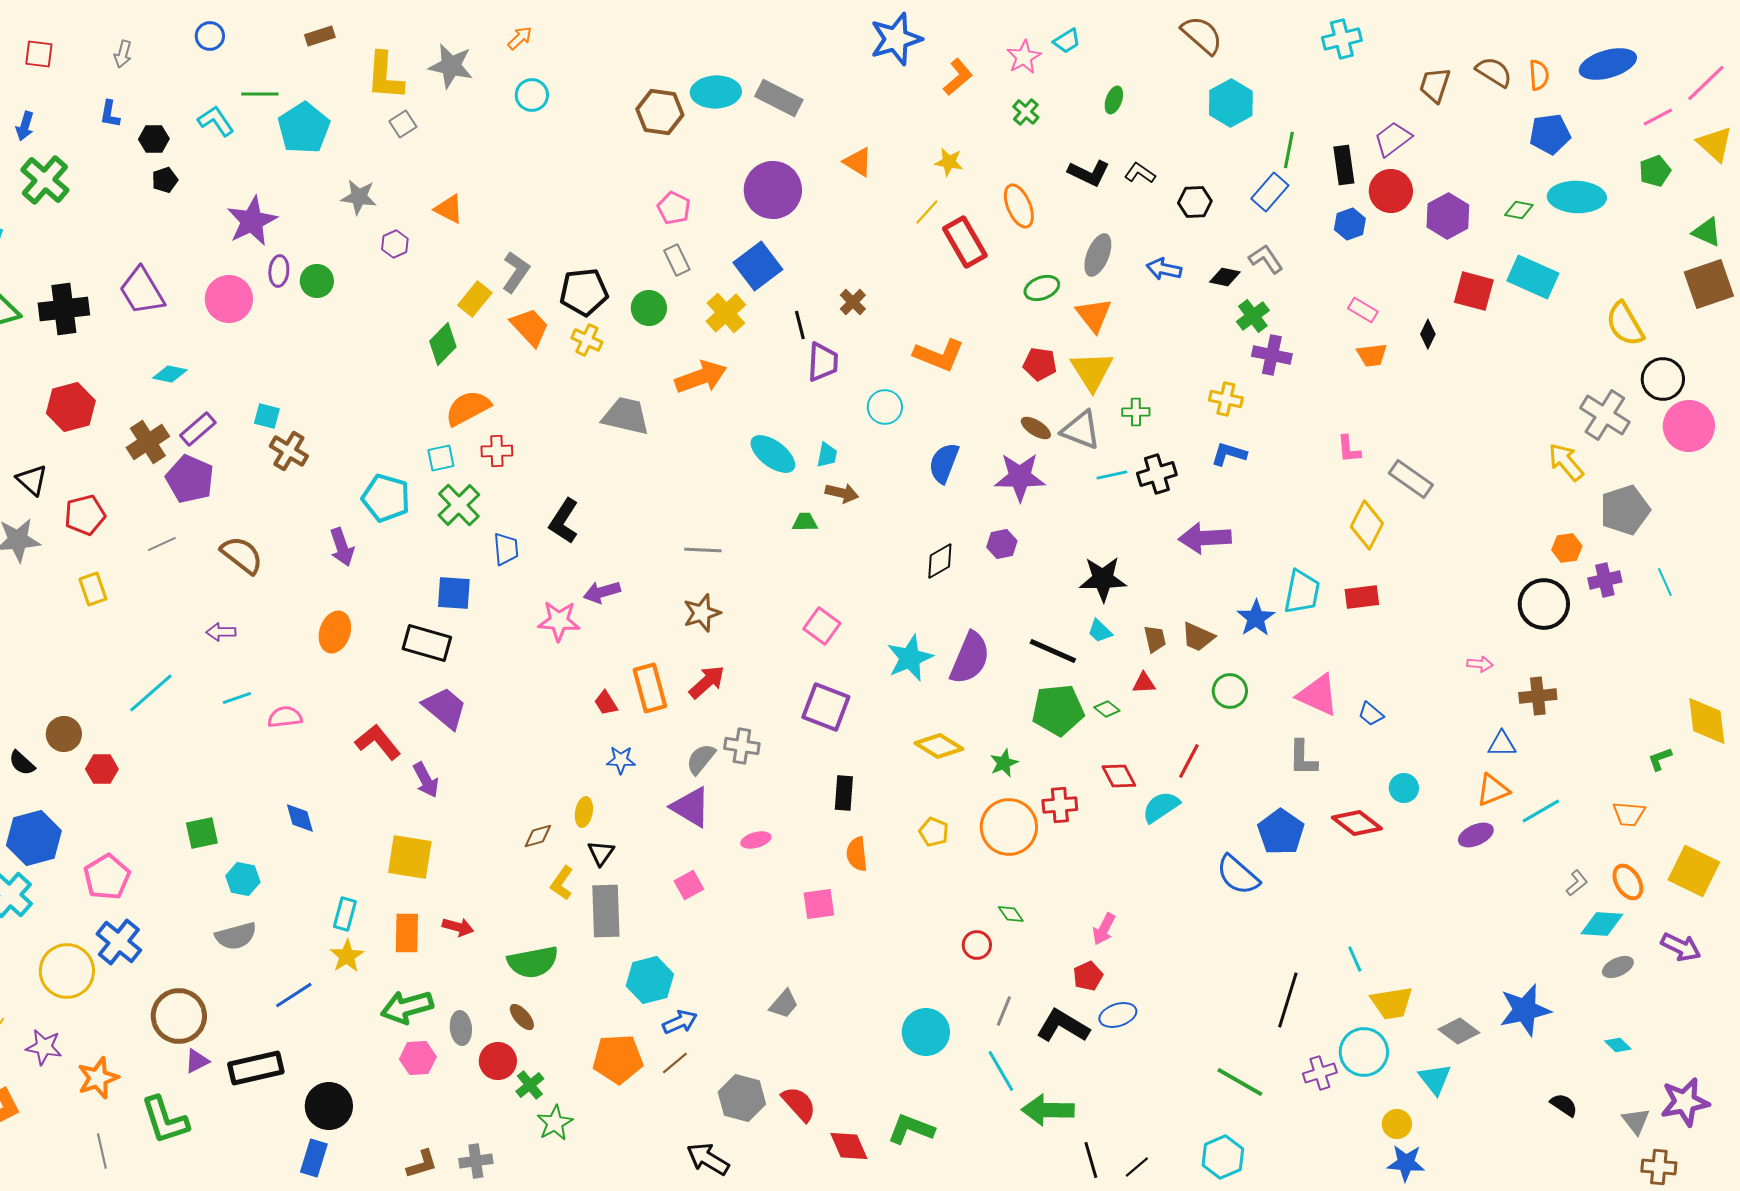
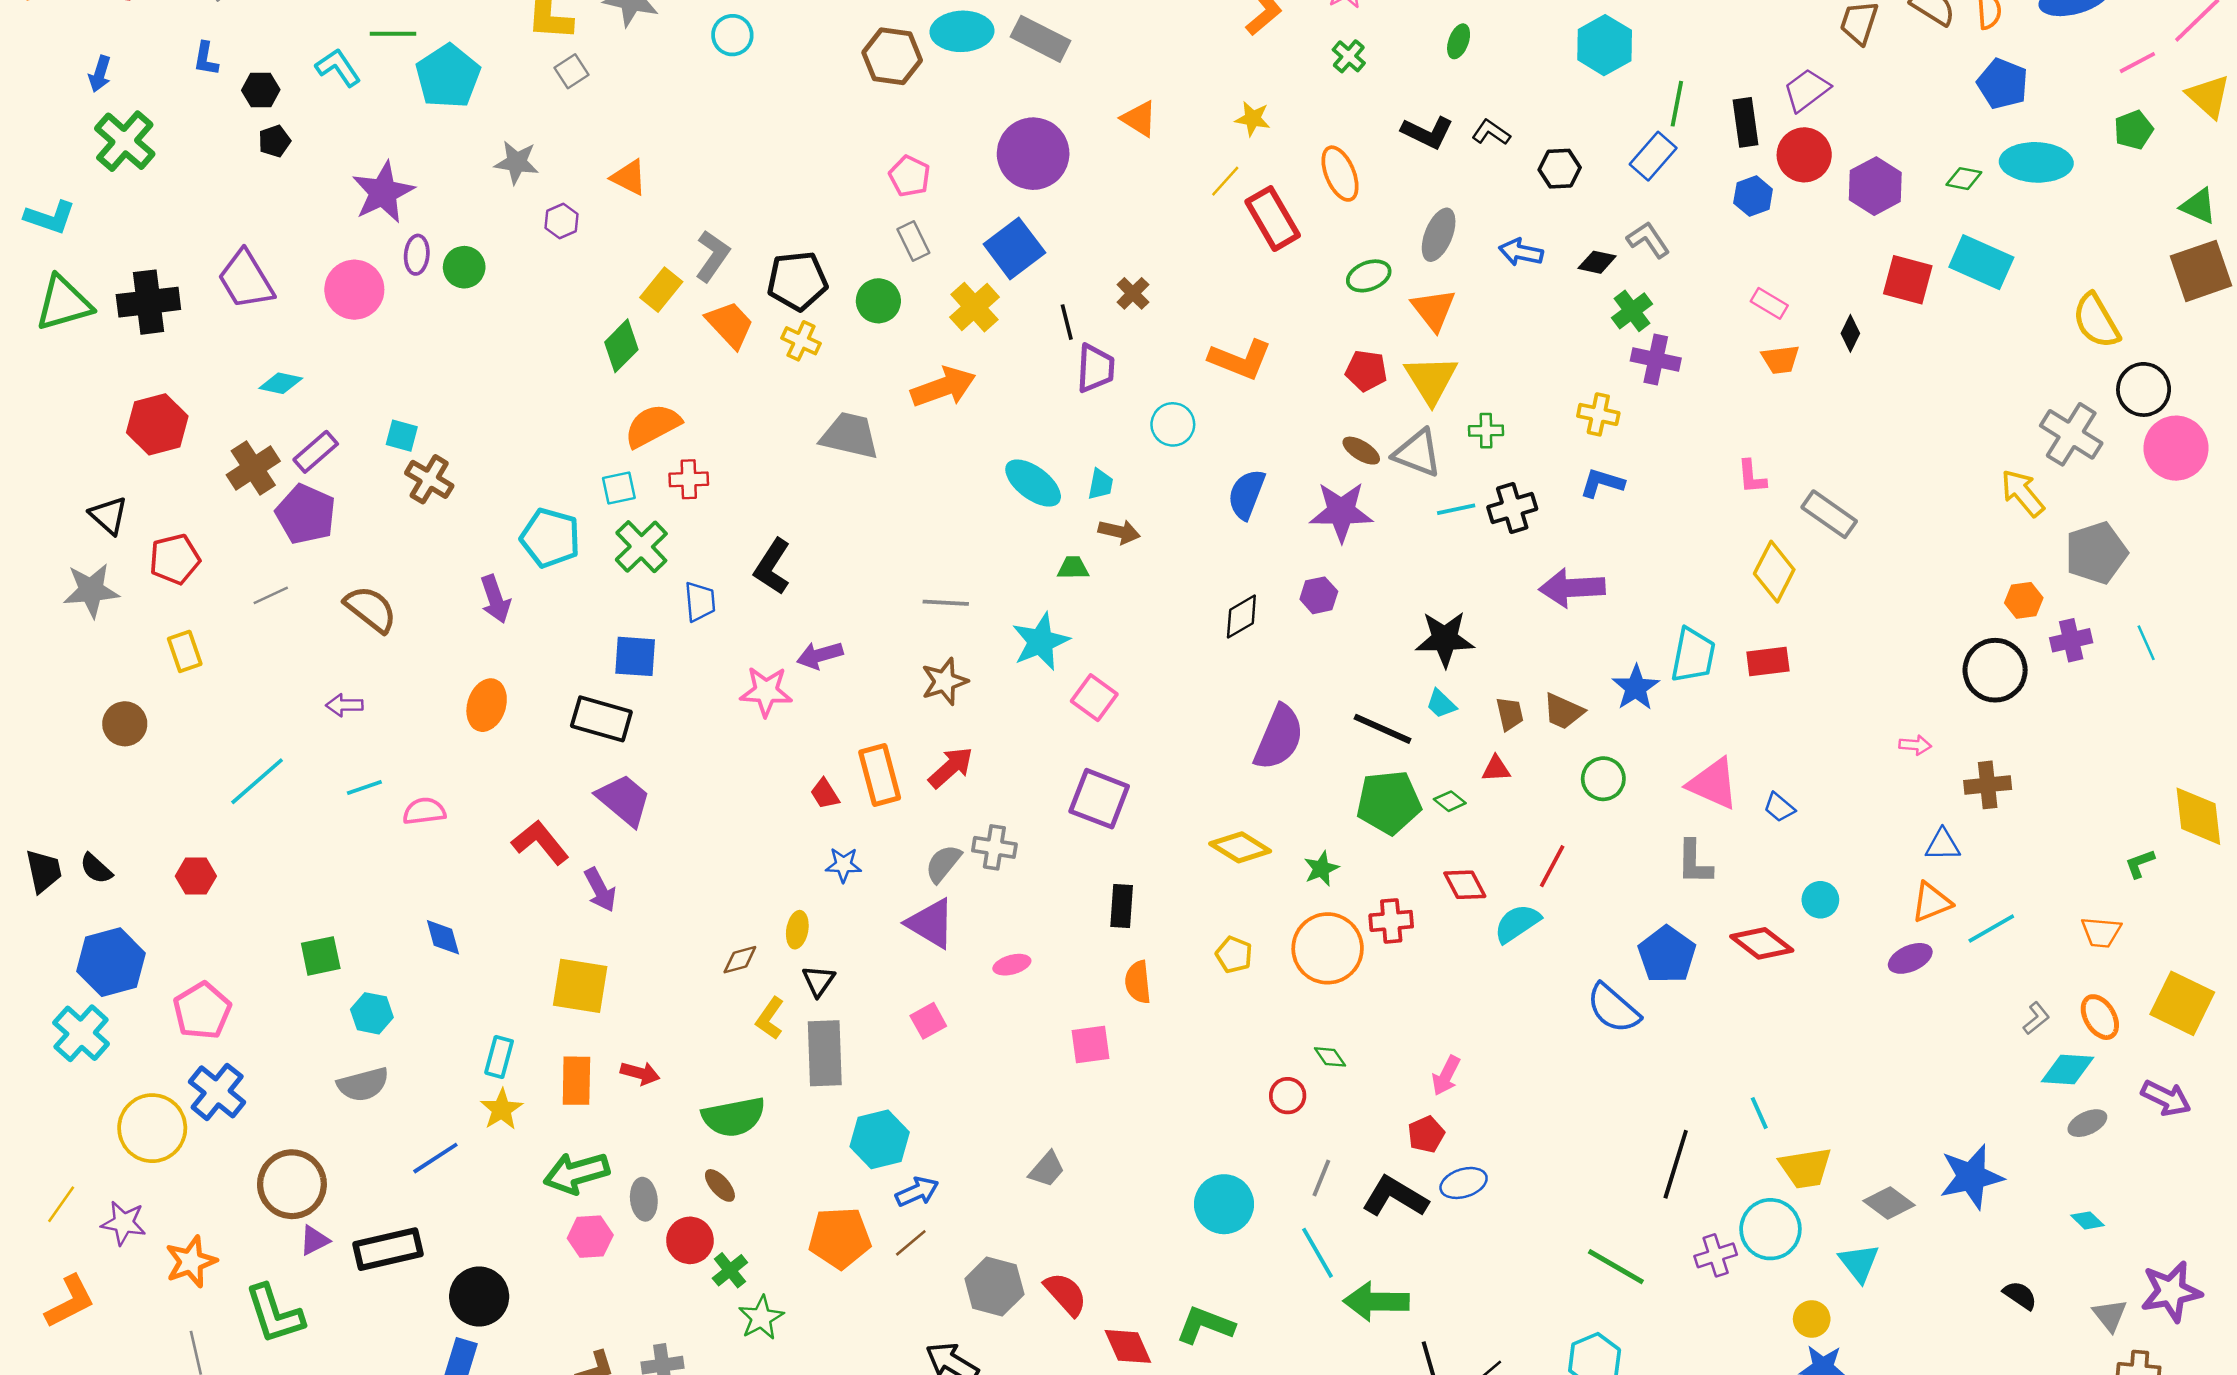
blue pentagon: (1550, 134) -> (2003, 84), turned 30
cyan star: (910, 658) -> (1041, 641), moved
brown circle: (64, 734) -> (125, 724), moved

